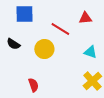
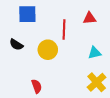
red line: (60, 29) -> (64, 29), turned 60
cyan triangle: (90, 52) -> (95, 53), turned -32

